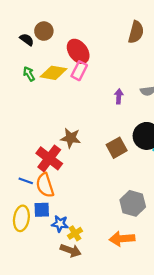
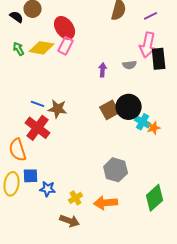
brown square: (117, 148) -> (110, 110), moved
blue line: (26, 181) -> (38, 104), moved
orange semicircle: (45, 185) -> (18, 150), moved
yellow cross: (75, 233) -> (76, 198), moved
brown arrow: (71, 250) -> (70, 221), moved

